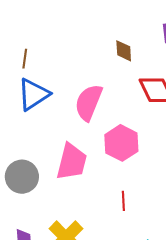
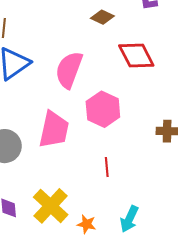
brown diamond: (124, 51) -> (102, 17), turned -60

